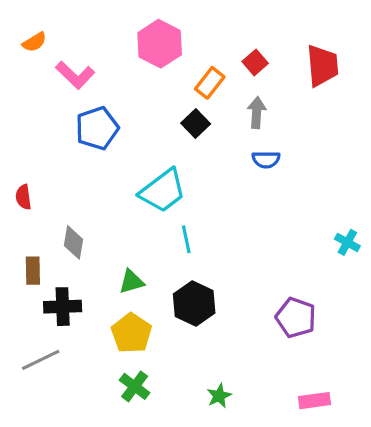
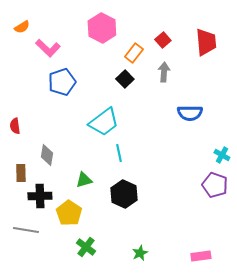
blue semicircle: (266, 160) -> (190, 113), moved, size x1.4
purple pentagon: (296, 318) -> (215, 185), moved
yellow pentagon: (131, 333) -> (69, 213), moved
gray line: (41, 360) -> (26, 230), turned 35

